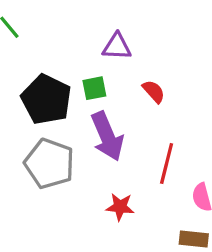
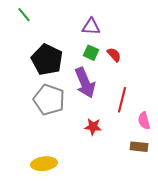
green square: (94, 88) -> (91, 53), moved, turned 35

